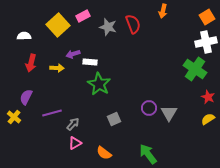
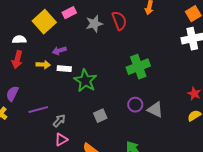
gray star: (108, 27) -> (94, 24), turned -30
white semicircle: (24, 36) -> (19, 40), moved
white rectangle: (90, 62) -> (64, 69), moved
green cross: (195, 69) -> (138, 67), moved, turned 35
gray triangle: (169, 113) -> (155, 110), turned -36

